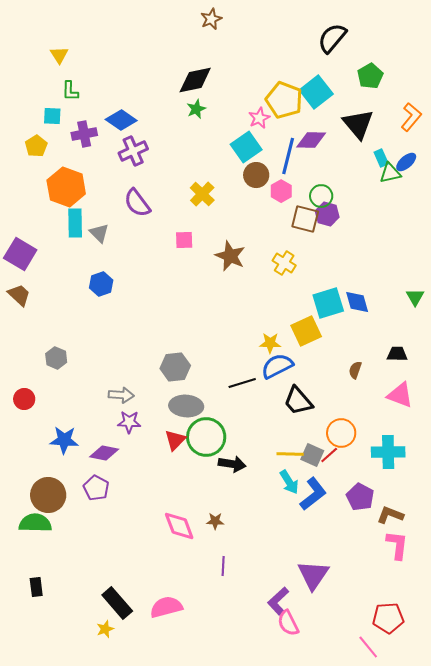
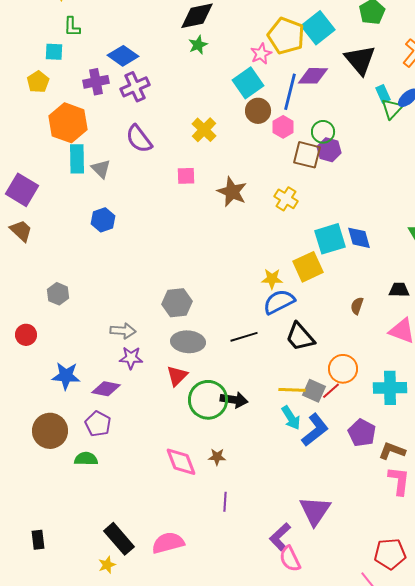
purple cross: (84, 134) -> (96, 82), moved
green triangle: (390, 173) -> (392, 109), turned -35
black line: (242, 383) -> (244, 337), moved
green circle: (206, 437) -> (208, 400), moved
green semicircle: (35, 523) -> (86, 459), moved, size x0.7
black rectangle: (36, 587) -> (38, 540), moved

